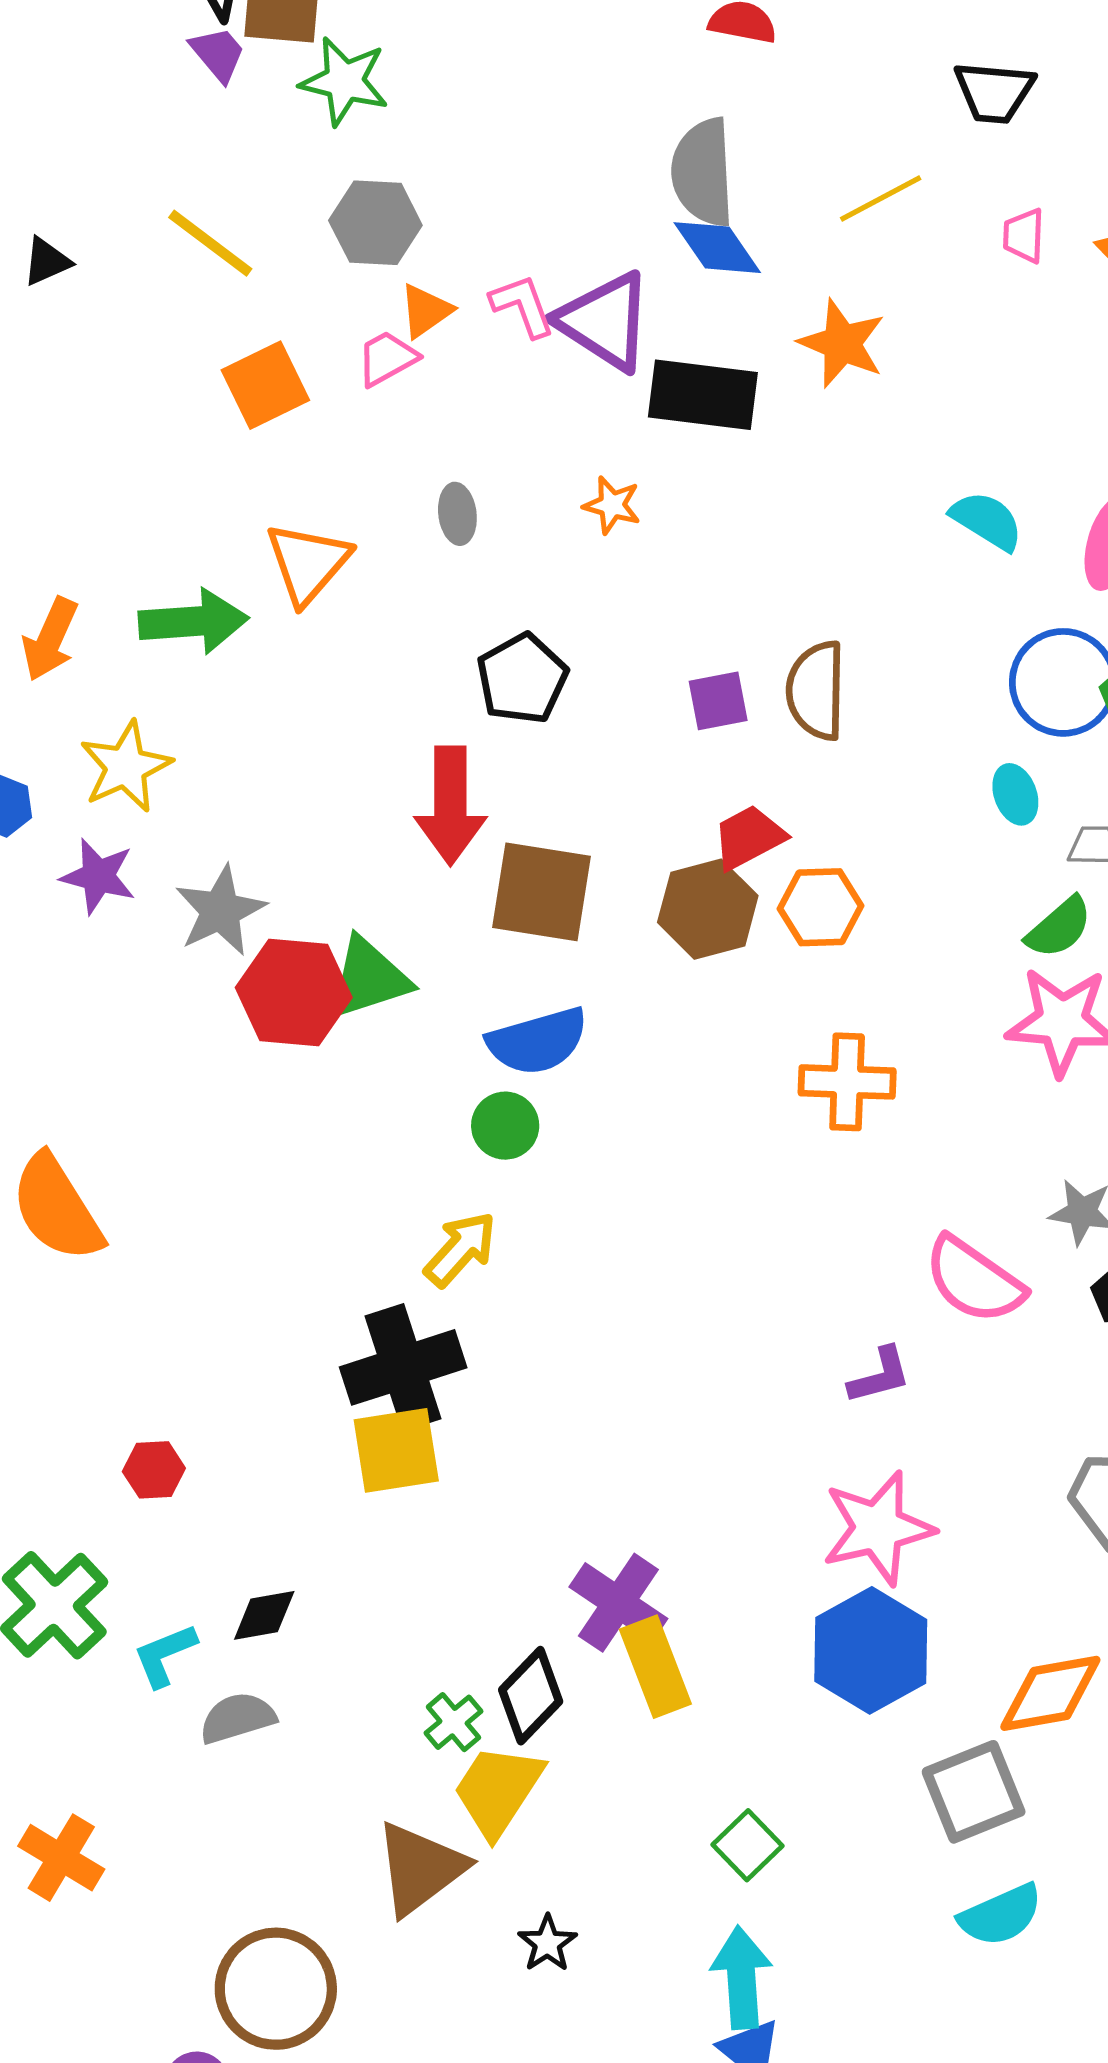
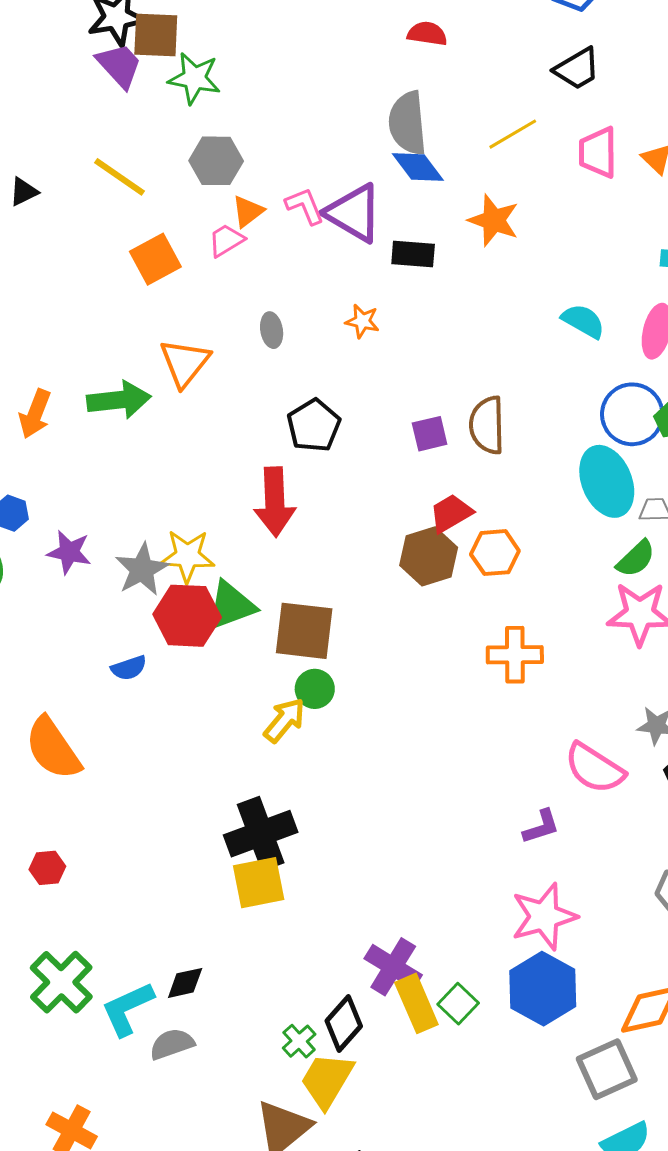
purple trapezoid: (218, 54) -> (119, 65), size x1.4
black trapezoid: (994, 92) -> (577, 69), turned -33
pink trapezoid: (1024, 236) -> (598, 152), size x1.6
black rectangle: (703, 395) -> (413, 254), size x0.7
yellow star: (126, 767) -> (187, 556), moved, turned 30
cyan ellipse: (1015, 794) -> (607, 481), size x2.0
brown square: (541, 892) -> (304, 631), moved
blue semicircle: (538, 1041) -> (129, 668), moved, size x0.6
yellow arrow: (460, 1249) -> (284, 720), moved
red hexagon: (154, 1470) -> (47, 868), moved
cyan L-shape: (165, 1655) -> (127, 1009), size x1.4
green square: (747, 1845) -> (458, 1004), moved

